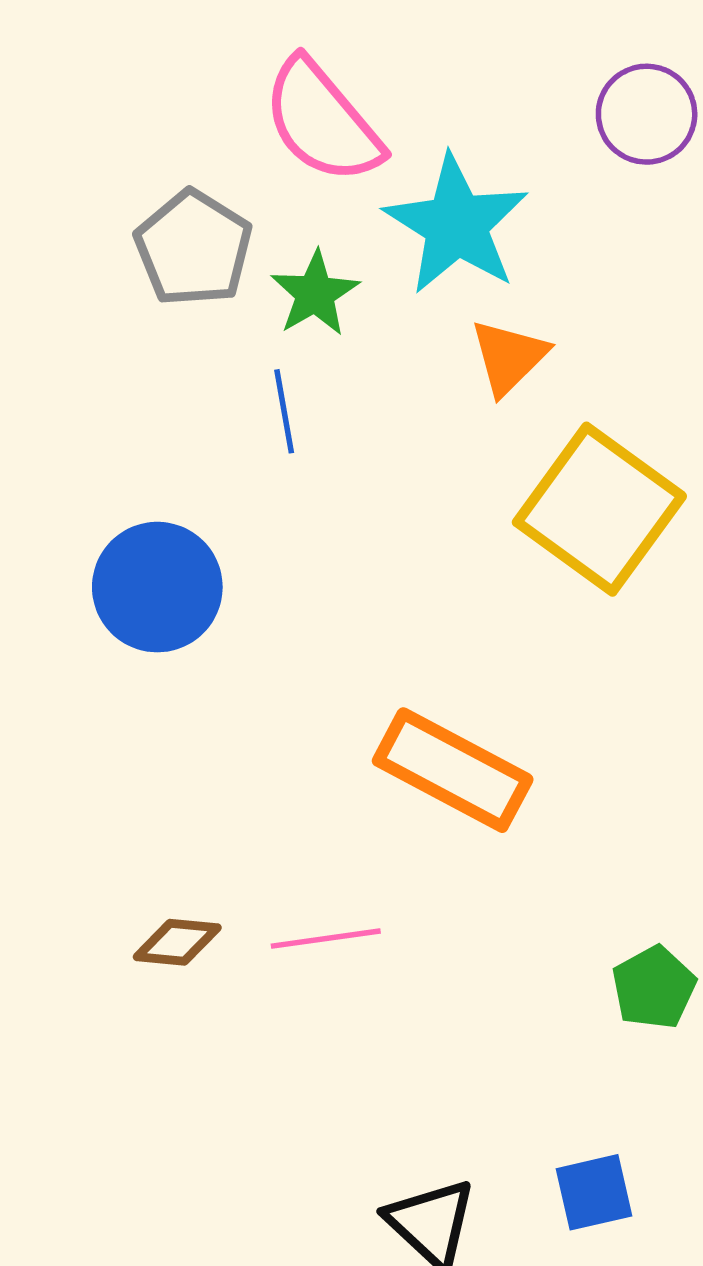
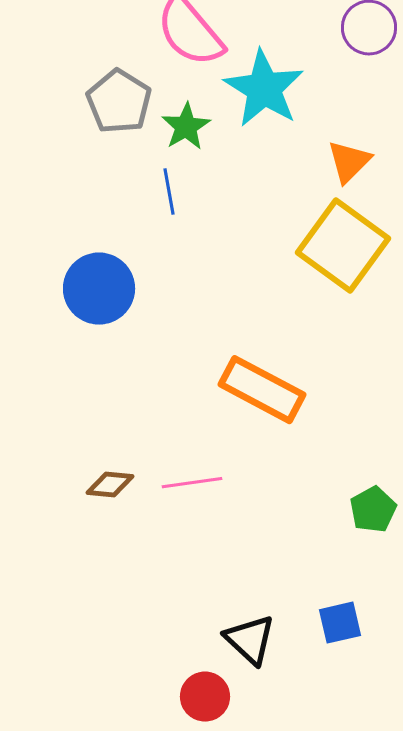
orange triangle: (509, 357) -> (349, 162), moved

